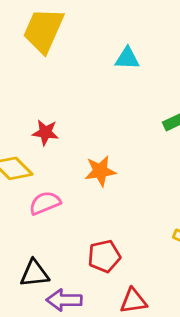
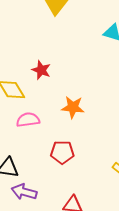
red pentagon: (104, 256) -> (62, 152), moved

